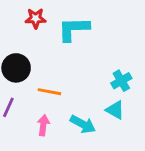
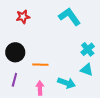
cyan L-shape: (74, 29) -> (69, 17), moved, turned 65

